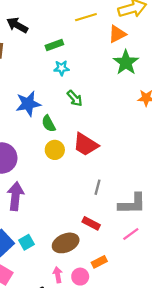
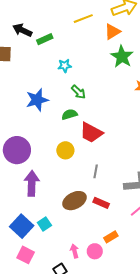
green rectangle: (54, 45) -> (45, 39), moved
green semicircle: (49, 124) -> (69, 114), moved, turned 105
yellow circle: (55, 150) -> (65, 150), moved
gray line: (98, 187) -> (96, 171), moved
brown ellipse: (66, 243) -> (75, 201), moved

